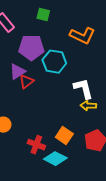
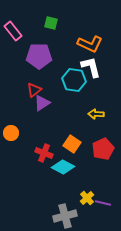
cyan hexagon: (54, 62) -> (74, 80), moved
purple triangle: (17, 72) -> (42, 103), moved
white L-shape: (83, 89) -> (91, 67), moved

